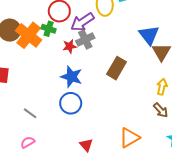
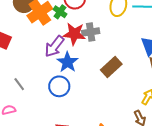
purple arrow: (82, 22) -> (54, 46), moved, turned -35
red star: (70, 46) -> (74, 34), size x1.6

